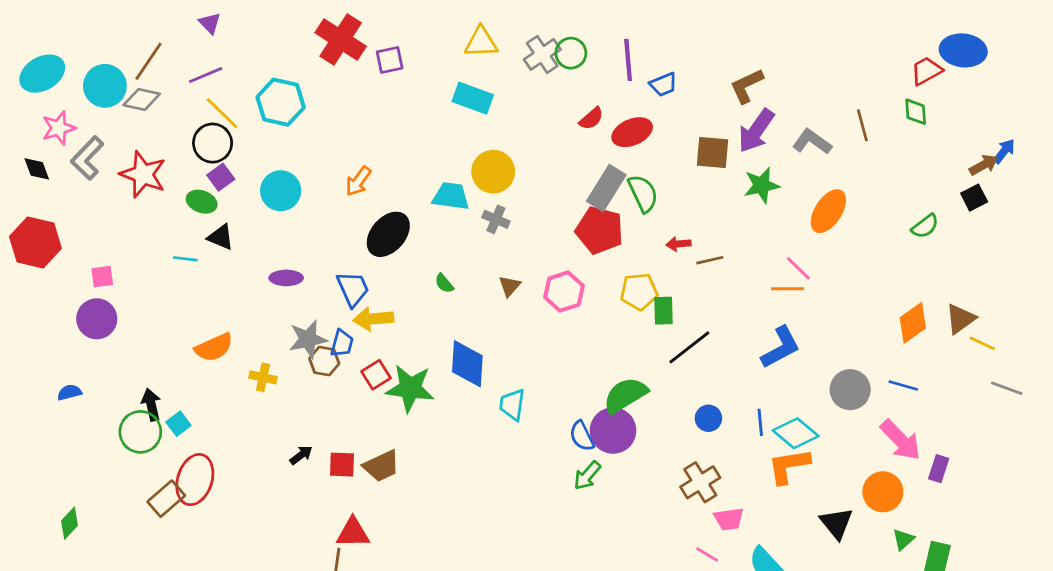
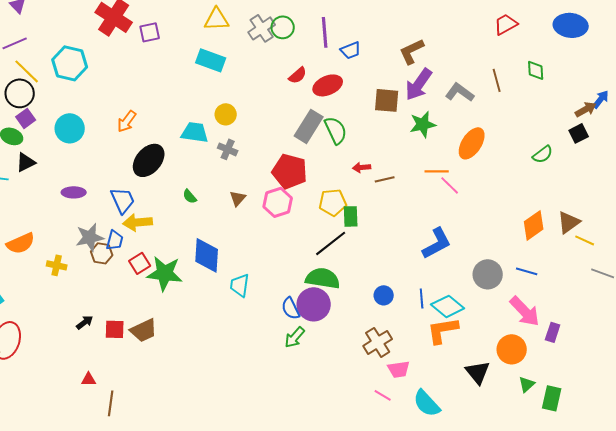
red trapezoid: (926, 71) -> (506, 24), moved
yellow circle: (493, 172) -> (226, 114), size x0.7
red pentagon: (599, 230) -> (290, 171), moved
black triangle: (221, 237) -> (26, 162), turned -50
orange line: (787, 289) -> (437, 171), moved
black line: (689, 347) -> (331, 243), moved
green semicircle: (625, 395) -> (323, 278), turned 40
red triangle: (353, 533) -> (89, 379), moved, size x0.6

